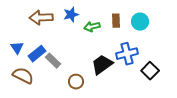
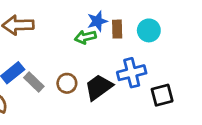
blue star: (71, 15) -> (97, 21), moved
black square: (150, 71) -> (162, 95), turned 30
brown circle: (76, 82) -> (67, 83), moved

